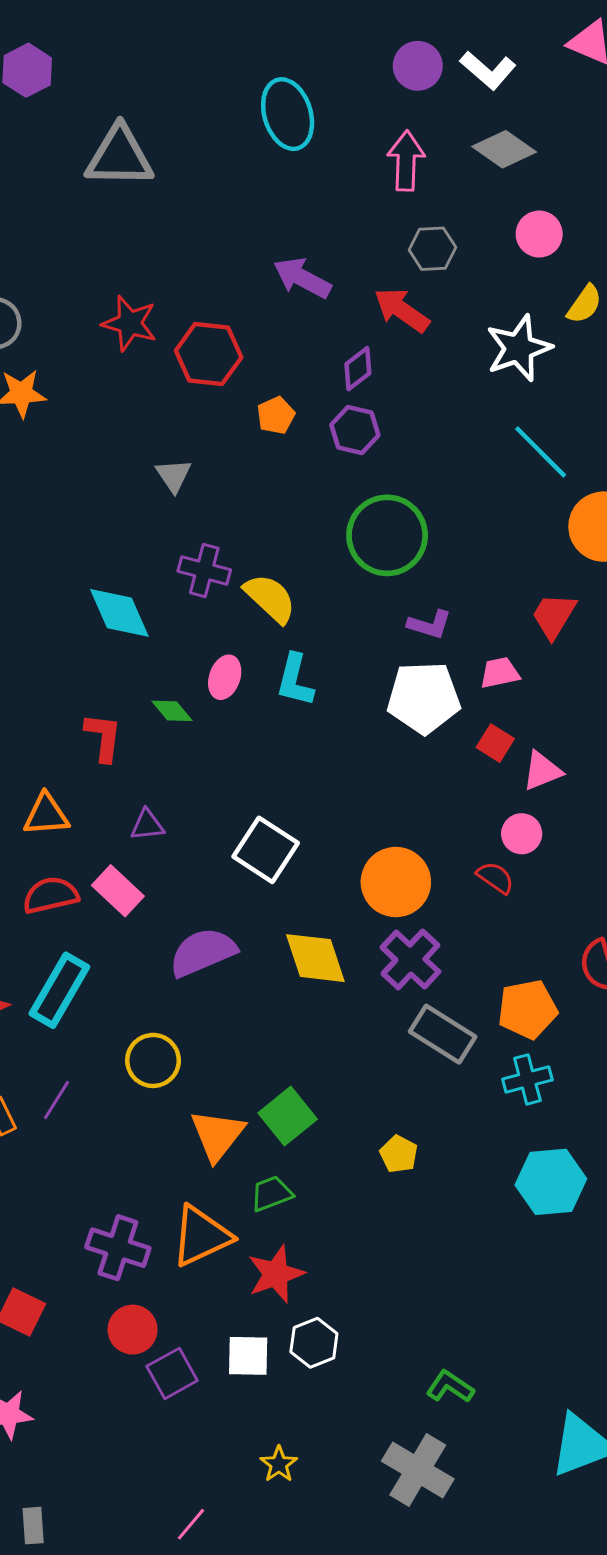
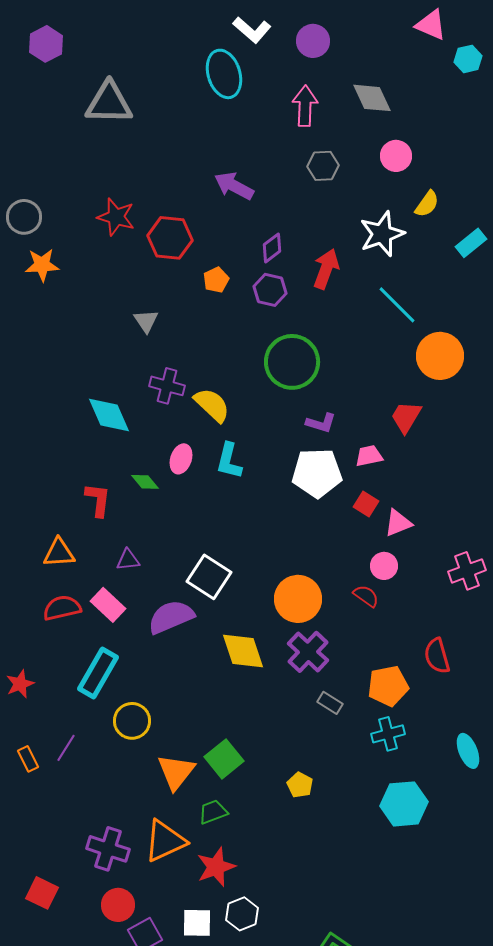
white L-shape: (488, 70) -> (252, 30), moved
gray diamond: (504, 149) -> (372, 98), turned 30
red arrow: (402, 310) -> (326, 269), moved, turned 75
purple semicircle: (203, 952) -> (171, 617), moved
cyan rectangle: (59, 990) -> (98, 673), moved
gray rectangle: (443, 1034) -> (330, 703), size x0.6

